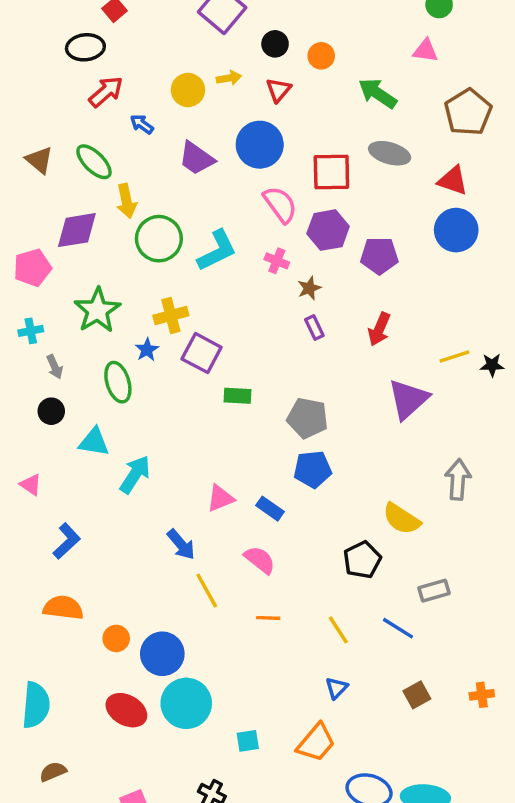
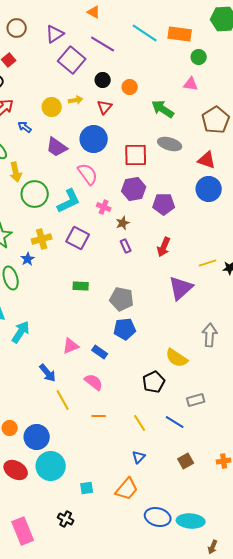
pink semicircle: (280, 204) -> (88, 174), moved
purple square: (202, 353) -> (78, 238), moved

